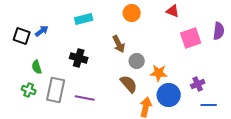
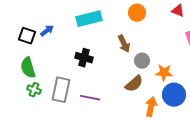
cyan rectangle: (84, 19) -> (89, 19), size x1.4
green semicircle: (37, 67) -> (28, 68), moved, size x1.5
brown semicircle: (129, 84) -> (134, 84), turned 90

